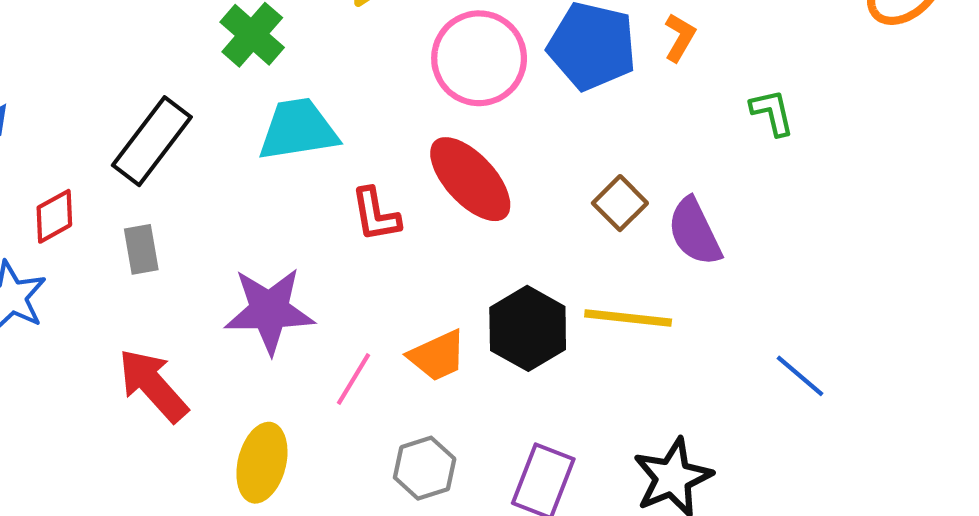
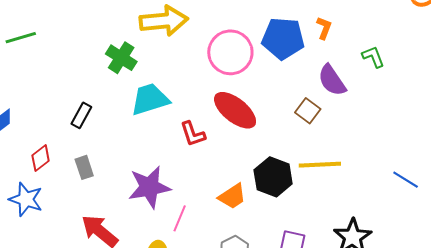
black rectangle: (152, 141) -> (81, 115), size x0.6
purple semicircle: (694, 232) -> (332, 80), moved
pink line: (353, 379) -> (180, 218), moved

